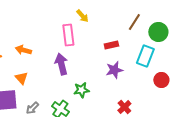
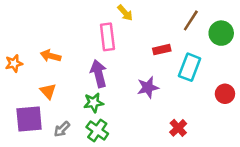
cyan rectangle: (145, 56) -> (190, 67), moved
purple star: (114, 70) -> (148, 87), moved
green star: (81, 90) -> (94, 103), moved

